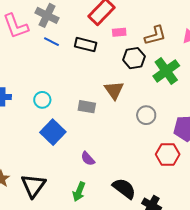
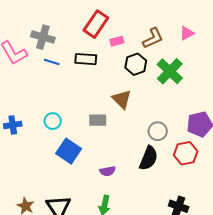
gray circle: (146, 115) -> (158, 131), moved
purple semicircle: (88, 159) -> (108, 171), turned -49
black semicircle: (124, 188) -> (149, 158), moved, turned 85

